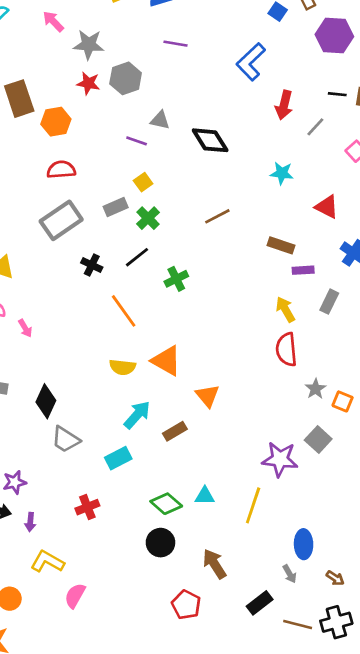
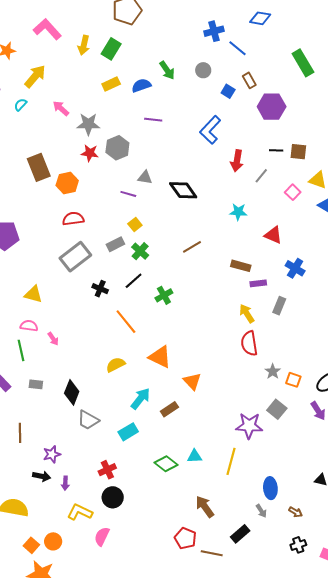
yellow semicircle: (122, 367) -> (116, 365), moved, turned 150
black circle: (160, 543) -> (113, 497), moved
black cross: (336, 622) -> (298, 545), size x0.7
brown line: (298, 625) -> (212, 553), moved

